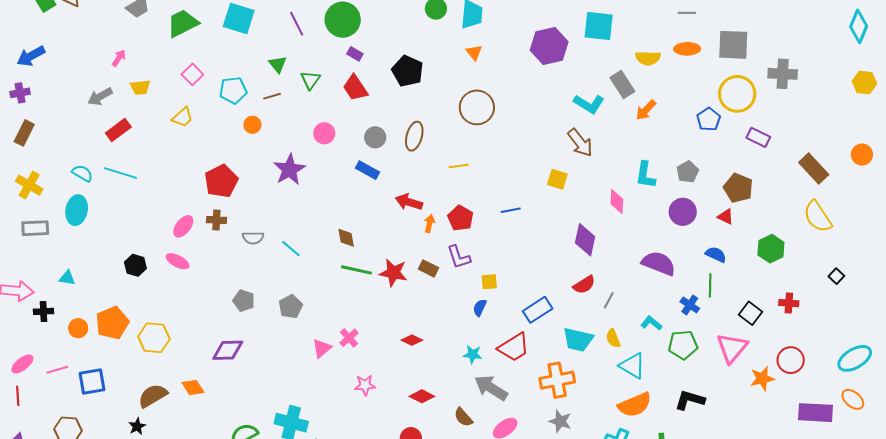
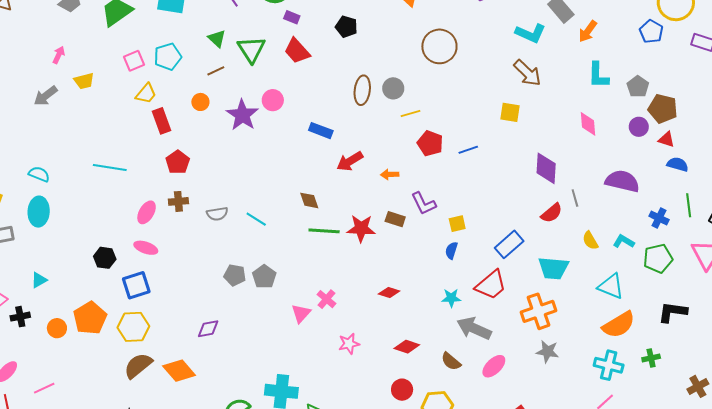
black pentagon: (408, 71) -> (346, 27), size x0.7
pink square: (192, 74) -> (134, 61), turned 30
green triangle: (310, 80) -> (251, 49), size x1.4
cyan pentagon: (233, 90) -> (168, 57), moved
brown circle: (477, 107) -> (439, 46), moved
yellow trapezoid: (183, 117) -> (146, 94), moved
red rectangle: (118, 130) -> (161, 121), moved, turned -65
gray circle: (375, 137) -> (393, 88), moved
purple star: (290, 170) -> (242, 115), moved
cyan line: (120, 173) -> (110, 168), moved
cyan L-shape: (645, 175) -> (598, 75), moved
red pentagon: (221, 181) -> (178, 162), size x0.7
brown pentagon: (738, 188) -> (663, 109), moved
pink diamond: (617, 201) -> (588, 124), moved
red arrow: (409, 202) -> (350, 161), moved, turned -40
purple circle: (683, 212) -> (639, 127), size x0.7
red triangle: (726, 217) -> (667, 139), moved
red pentagon: (461, 218) -> (430, 143), moved
orange arrow: (429, 223) -> (390, 174), turned -96
cyan triangle: (67, 278) -> (39, 280), turned -30
green line: (710, 285) -> (689, 205), moved
gray line: (609, 300) -> (575, 198), moved, turned -36
gray pentagon: (244, 301) -> (235, 275), moved
yellow semicircle: (613, 338) -> (590, 241), moved
purple diamond: (228, 350) -> (208, 329), size x0.7
pink line: (57, 370) -> (44, 388), moved
blue square: (92, 381) -> (136, 285), moved
orange diamond: (193, 388) -> (179, 371), size x1.4
brown semicircle: (153, 396) -> (138, 366), moved

